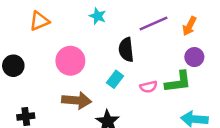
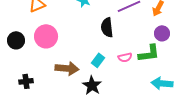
pink circle: (70, 61) -> (46, 36), moved
cyan rectangle: (115, 79) -> (98, 60), moved

